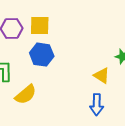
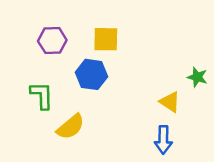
yellow square: (40, 26) -> (106, 39), moved

